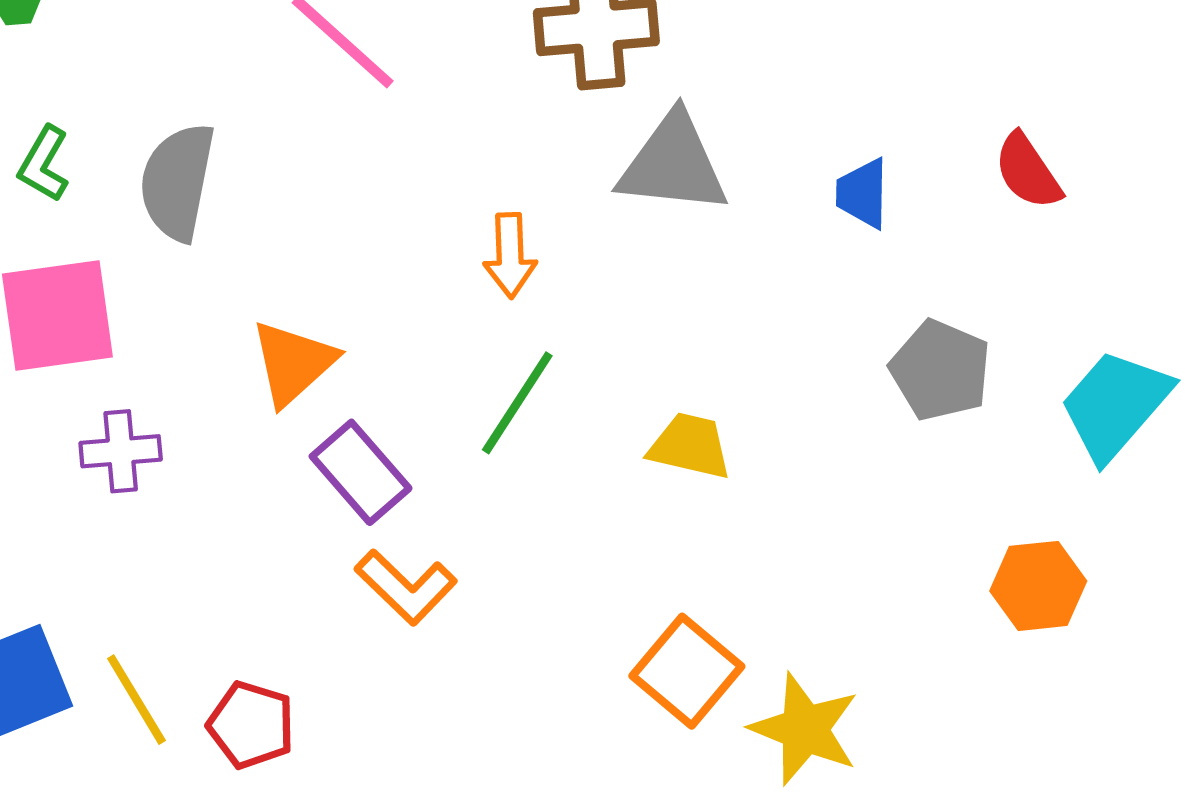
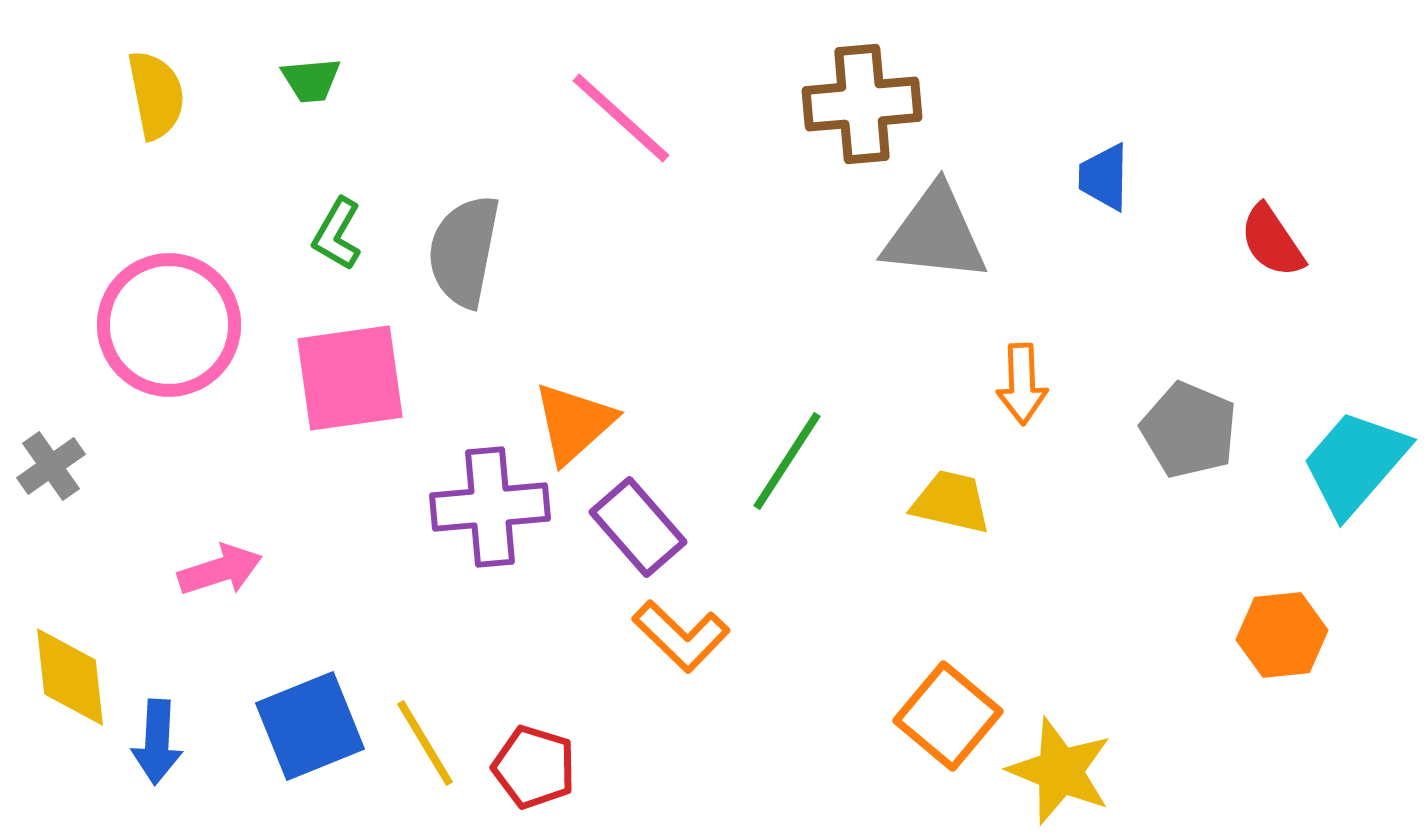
blue trapezoid: (863, 193) -> (1104, 177), moved
orange arrow: (510, 255) -> (1022, 384), moved
purple cross: (121, 451) -> (490, 507), moved, size x1.5

